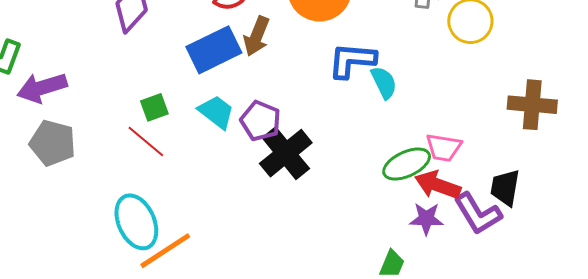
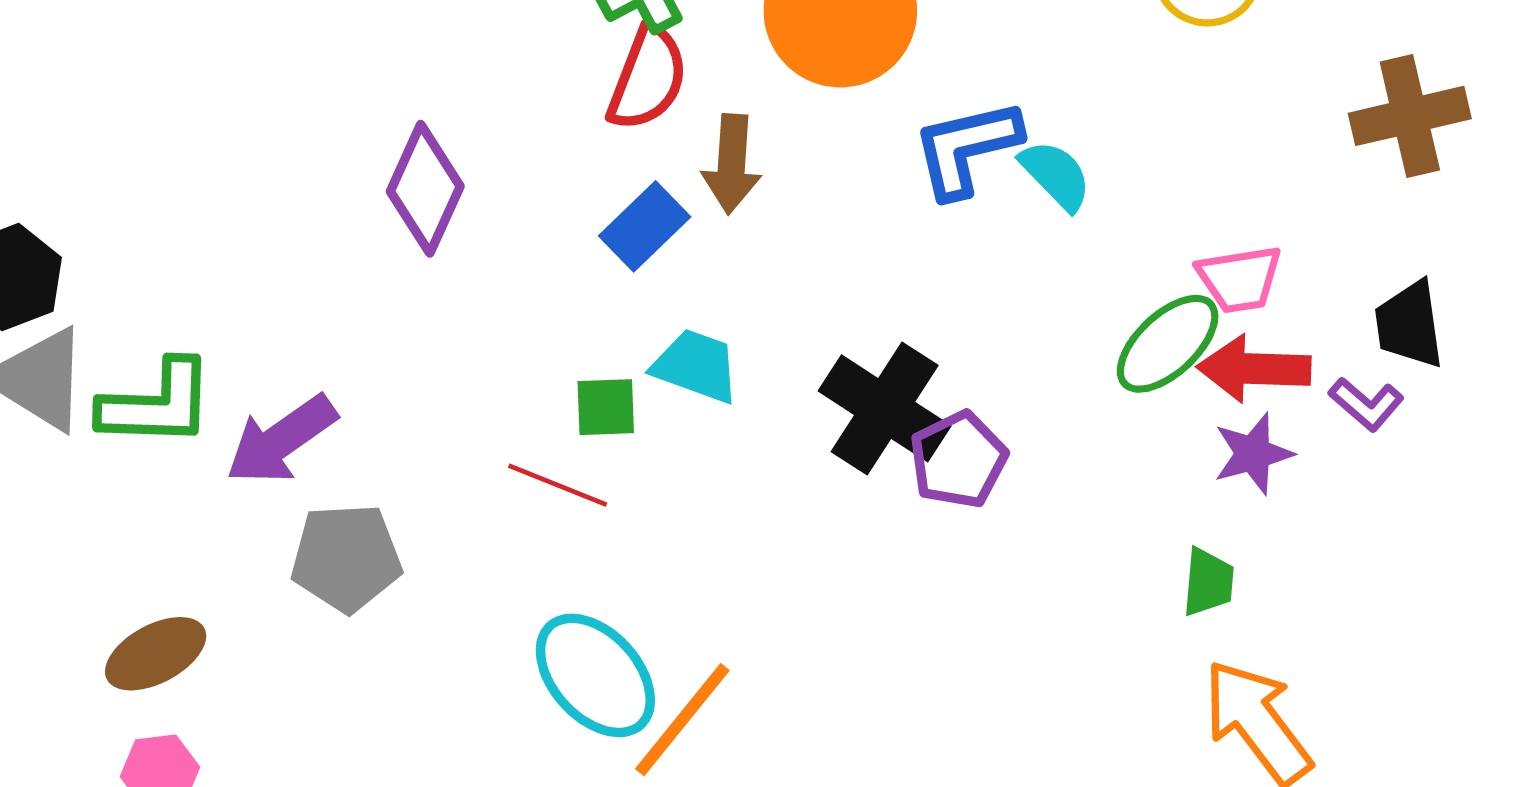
blue rectangle: (214, 50) -> (645, 226), size x0.7
green square: (154, 107) -> (606, 407), moved, turned 36
purple pentagon: (260, 121) -> (958, 460), moved, turned -30
purple L-shape: (478, 214) -> (1366, 404), size x0.6

